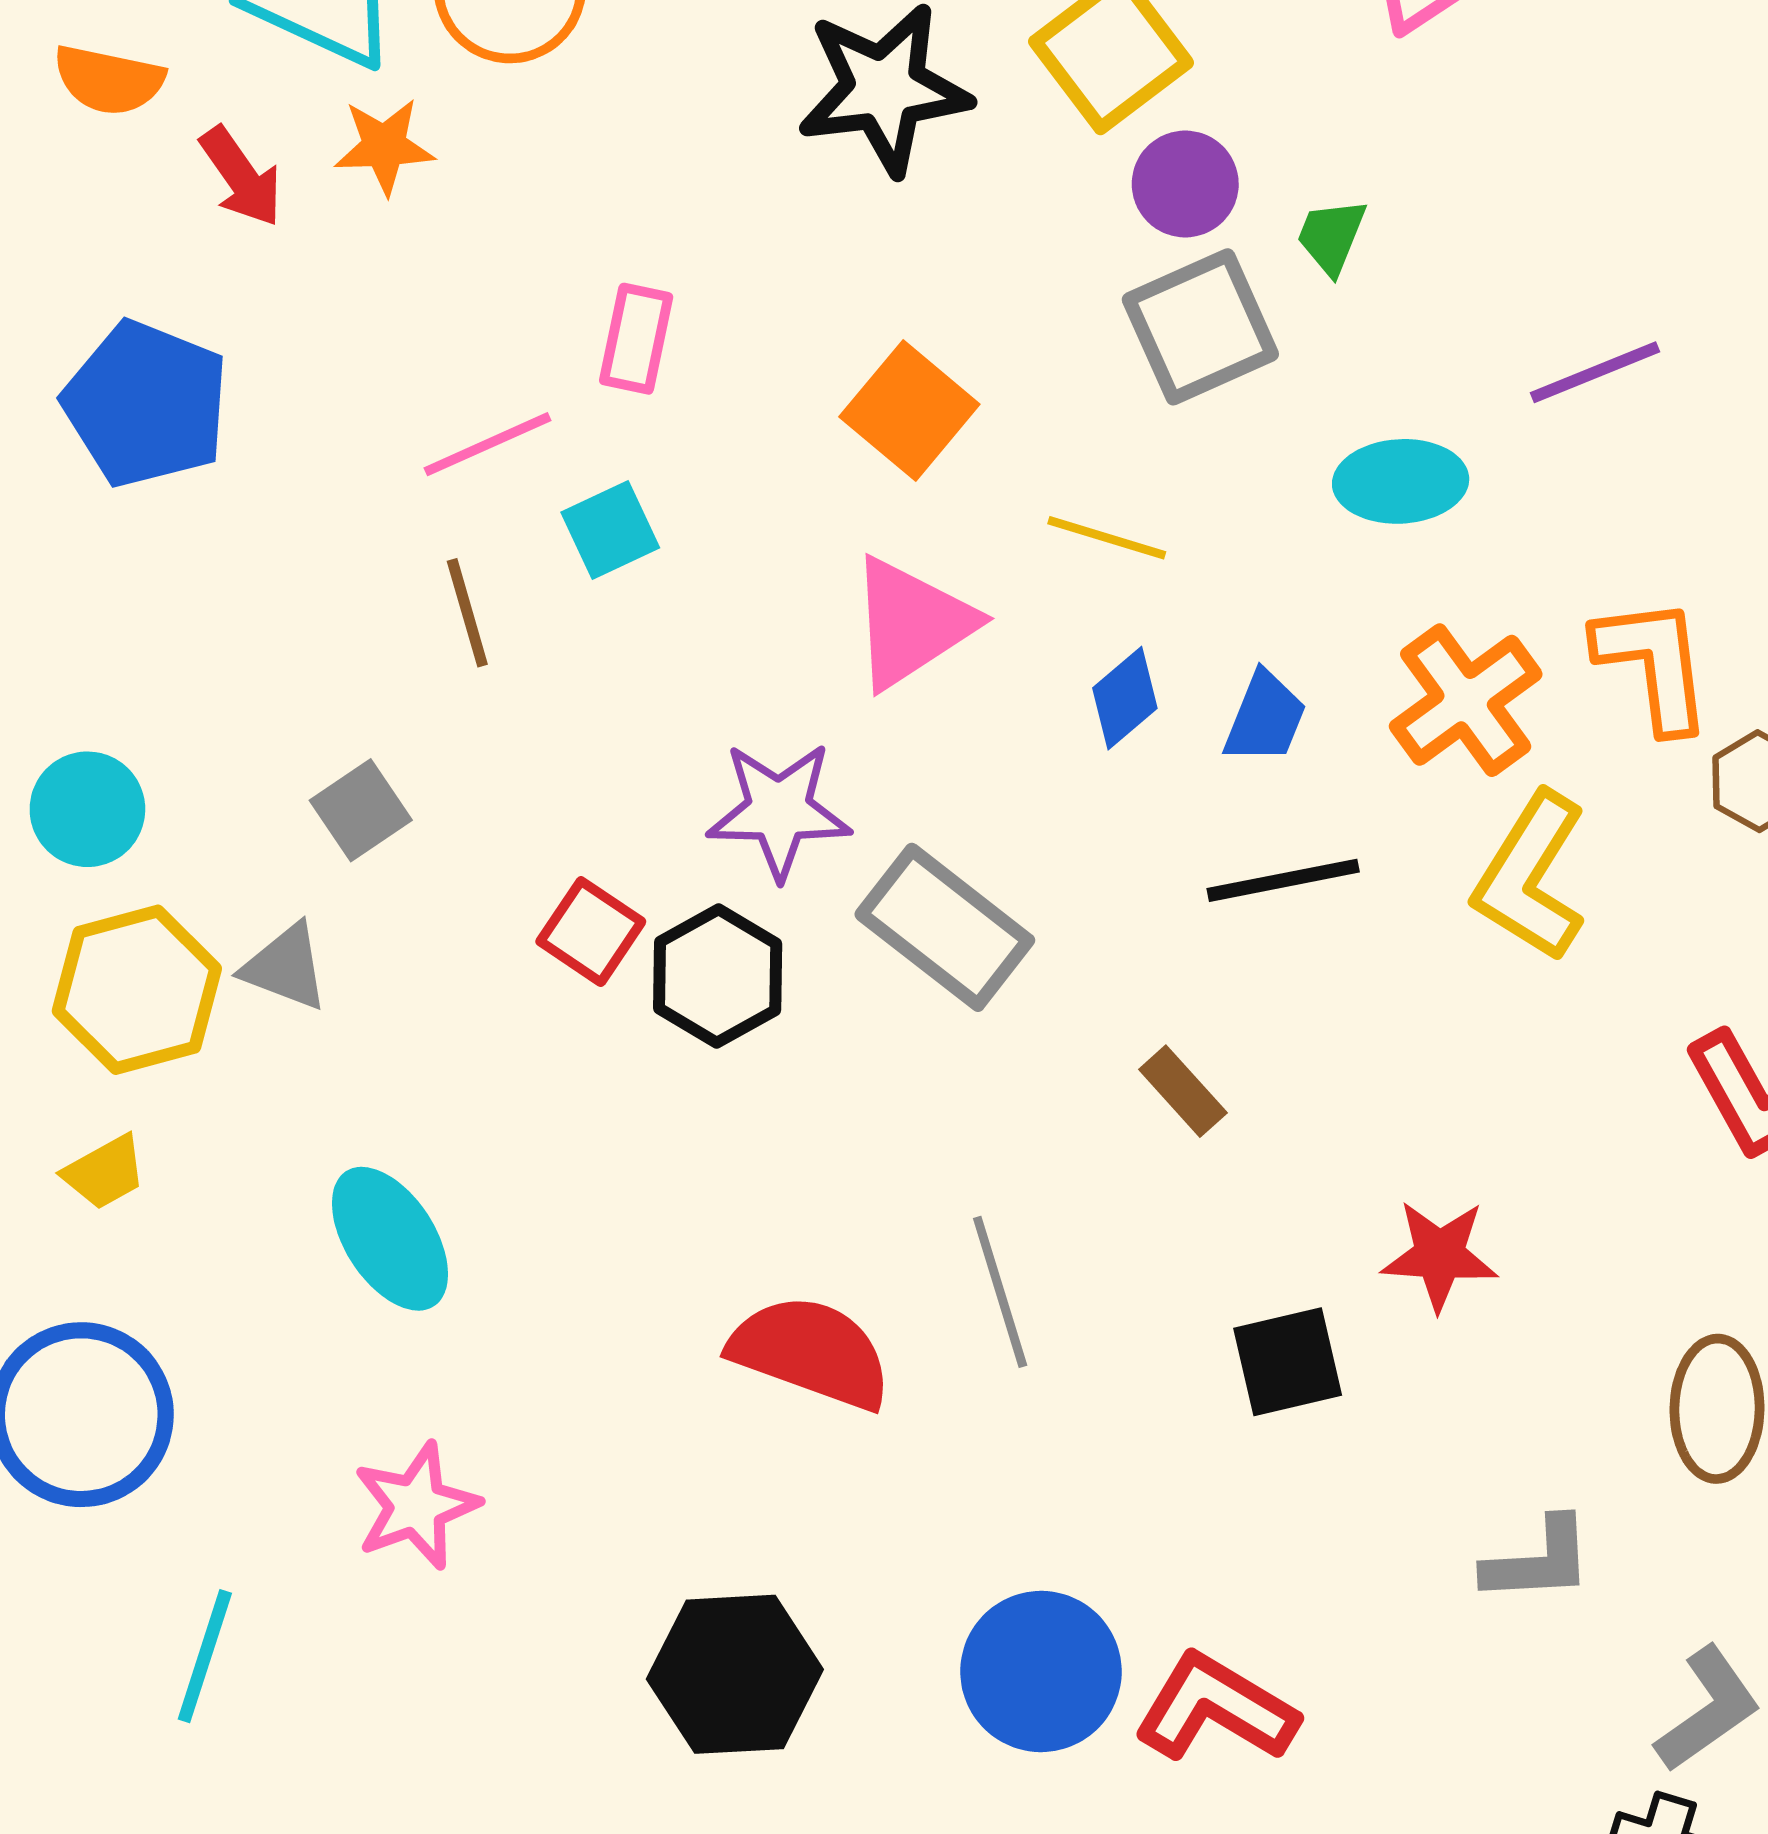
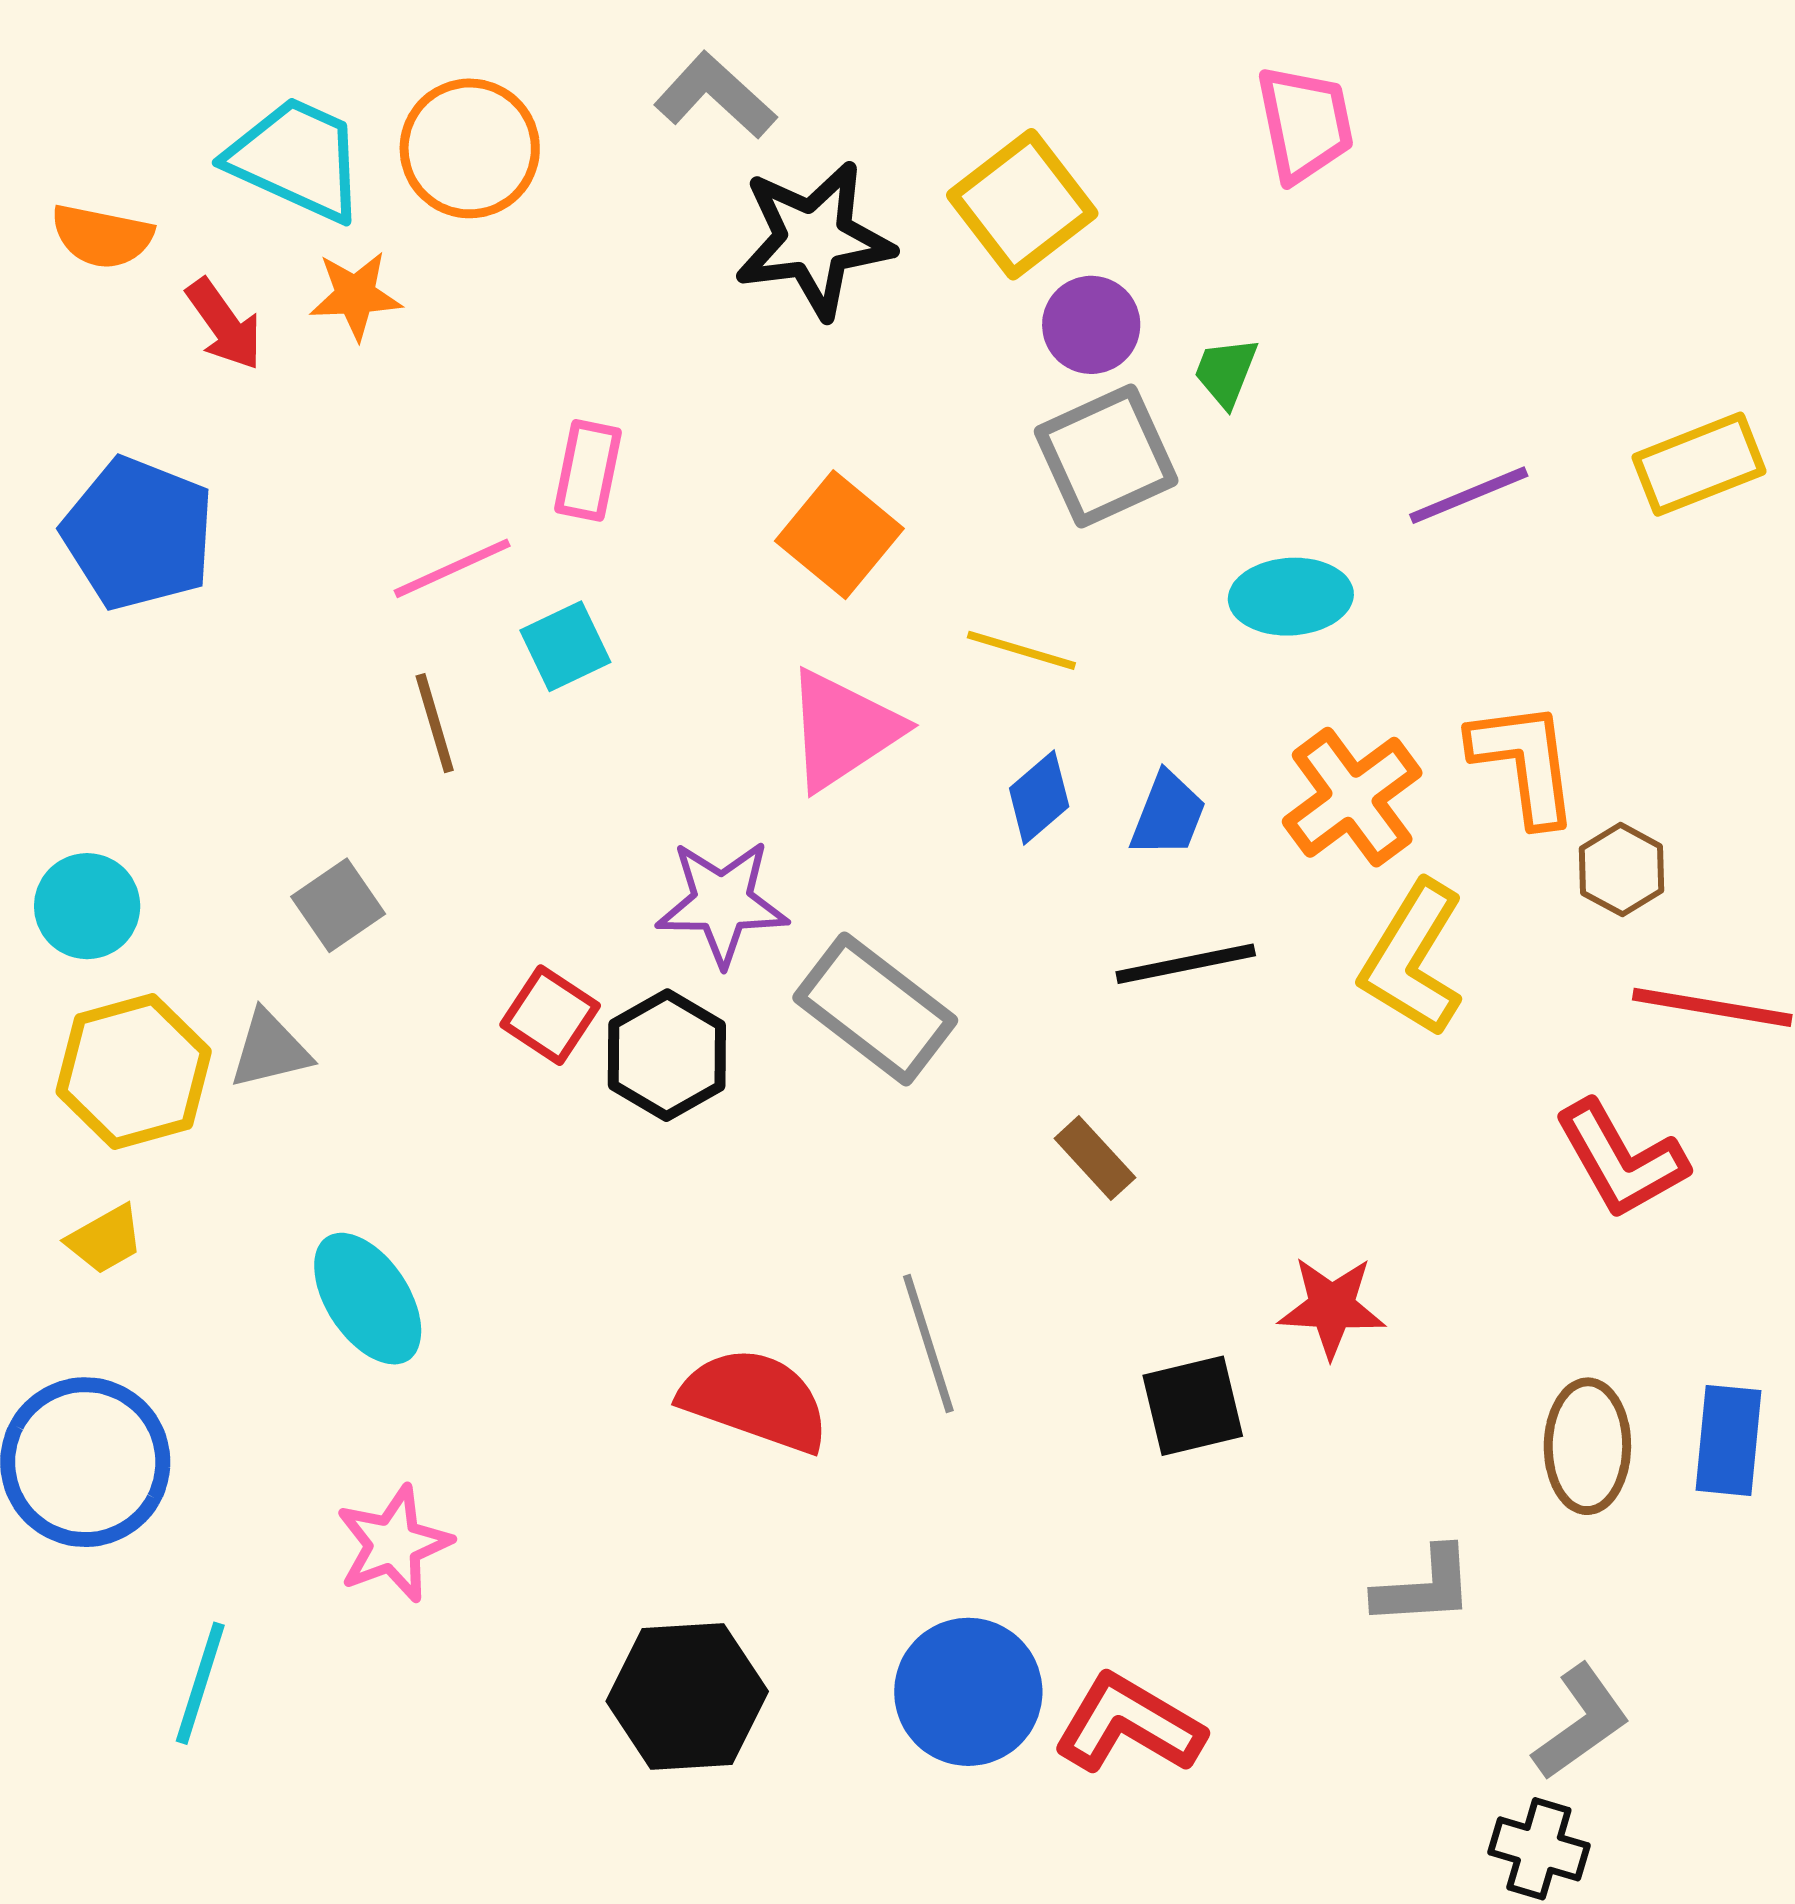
gray triangle: (285, 967) -> (270, 1050), turned -34

